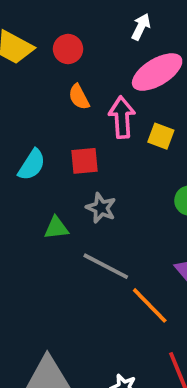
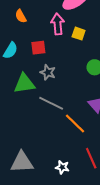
orange semicircle: (79, 97) -> (21, 16), moved
green triangle: (56, 228) -> (24, 84), size x1.6

